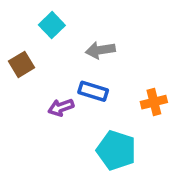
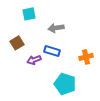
cyan square: (52, 25) -> (29, 14), turned 32
brown square: (21, 64) -> (17, 43), moved

